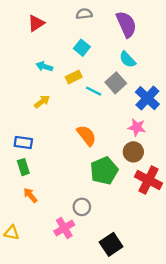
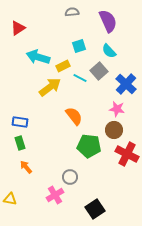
red triangle: (36, 23) -> (18, 28), moved
cyan square: (82, 48) -> (79, 46), moved, turned 32
cyan arrow: (44, 66) -> (38, 57), size x1.6
yellow arrow: (42, 102) -> (50, 87), moved, size x1.6
green pentagon: (104, 171) -> (89, 146), turned 30

